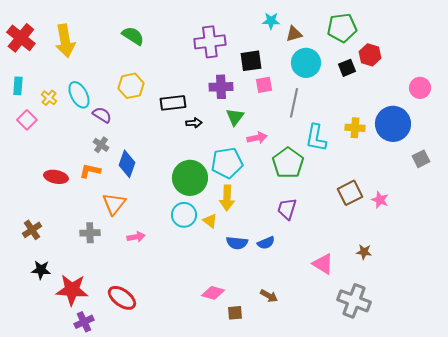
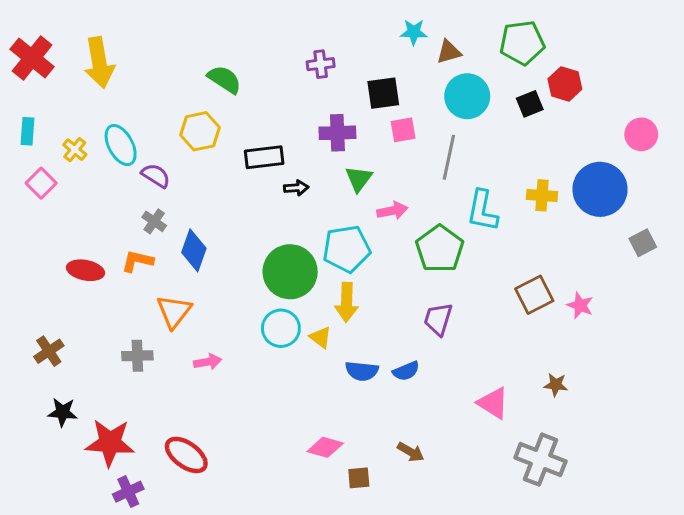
green semicircle: (133, 36) -> (224, 79), moved
purple cross: (210, 42) -> (321, 64), size x0.6

